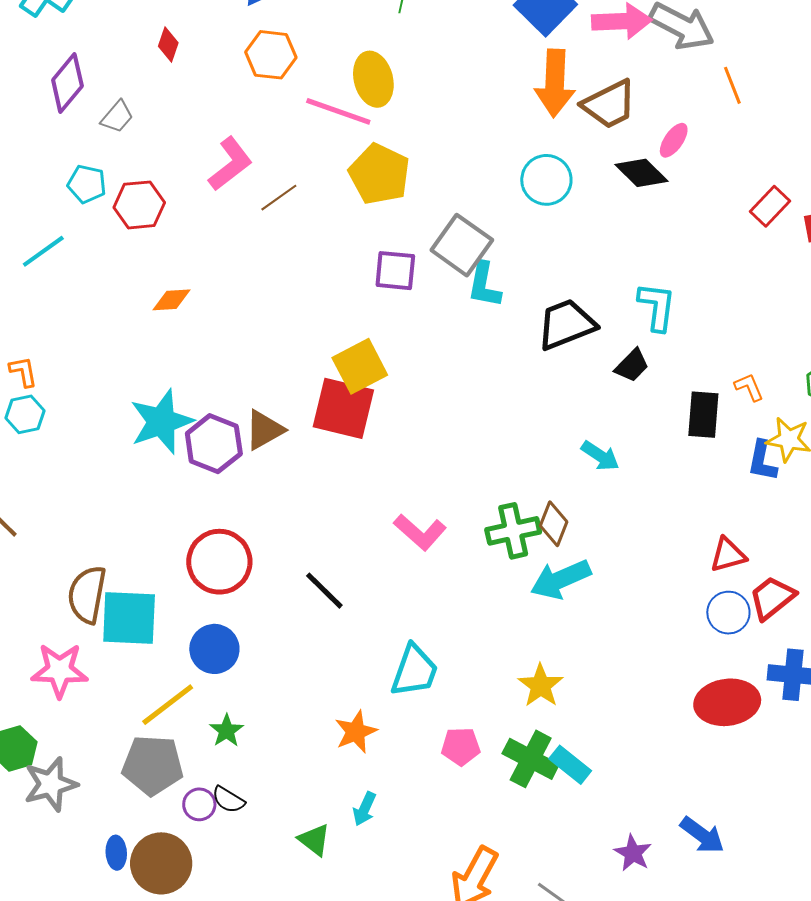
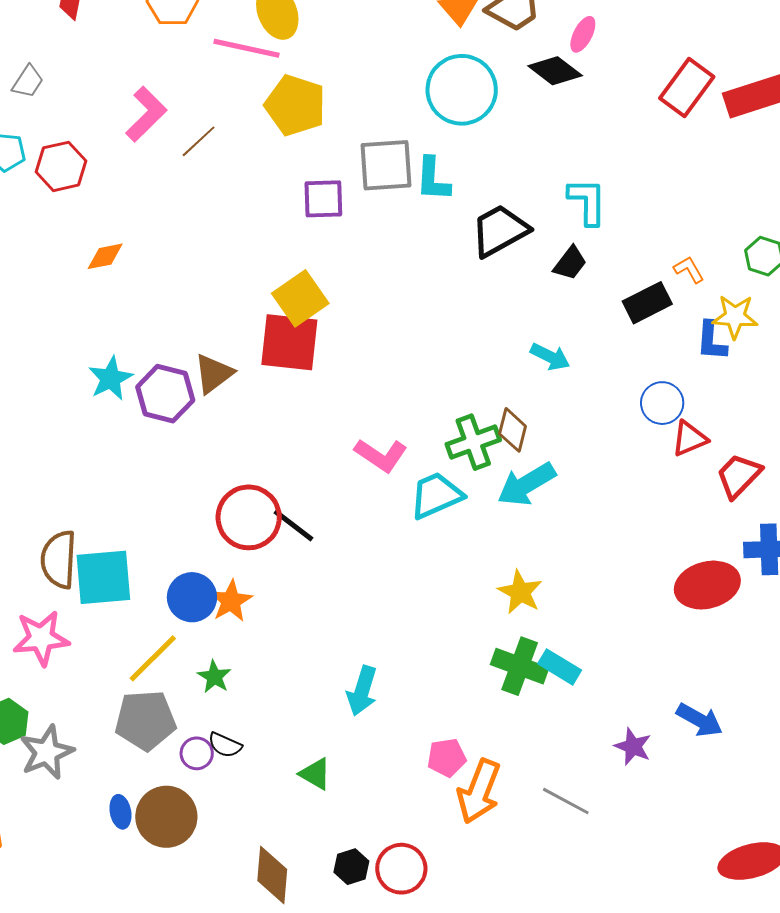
cyan circle: (546, 180) -> (462, 90), size x1.4
red rectangle: (770, 206) -> (687, 87), size x1.4
gray square: (462, 245) -> (386, 165), turned -32
cyan L-shape: (484, 285) -> (433, 179), moved
black rectangle: (703, 415) -> (647, 303), turned 66
cyan star: (161, 422) -> (111, 378), size x0.7
red circle: (219, 562) -> (249, 517), moved
blue circle: (728, 613) -> (662, 403), moved
cyan trapezoid: (414, 671) -> (436, 495), moved, turned -126
orange star: (356, 732) -> (231, 601), moved
pink pentagon: (461, 746) -> (447, 758), moved
cyan arrow: (364, 809) -> (362, 691), moved, size x1.4

